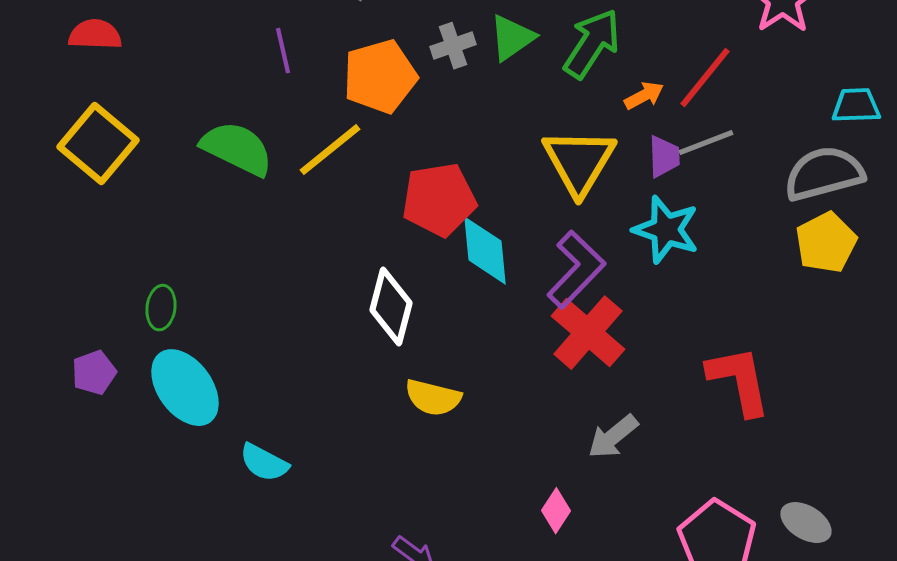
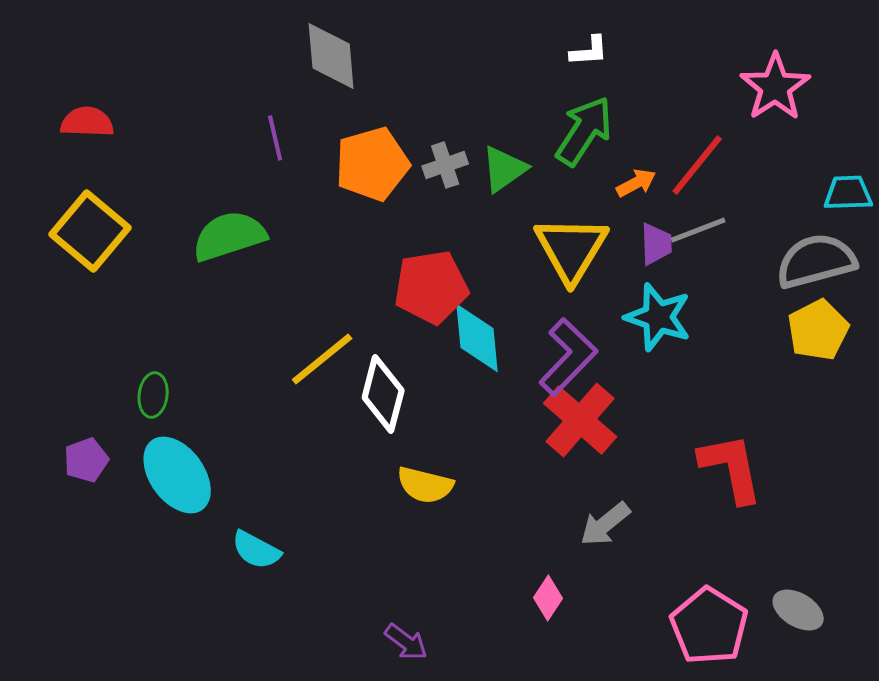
green triangle: (512, 38) -> (504, 169), moved
gray cross: (453, 46) -> (445, 165), moved
green semicircle: (237, 149) -> (229, 236), turned -44
yellow line: (330, 150) -> (322, 359), moved

